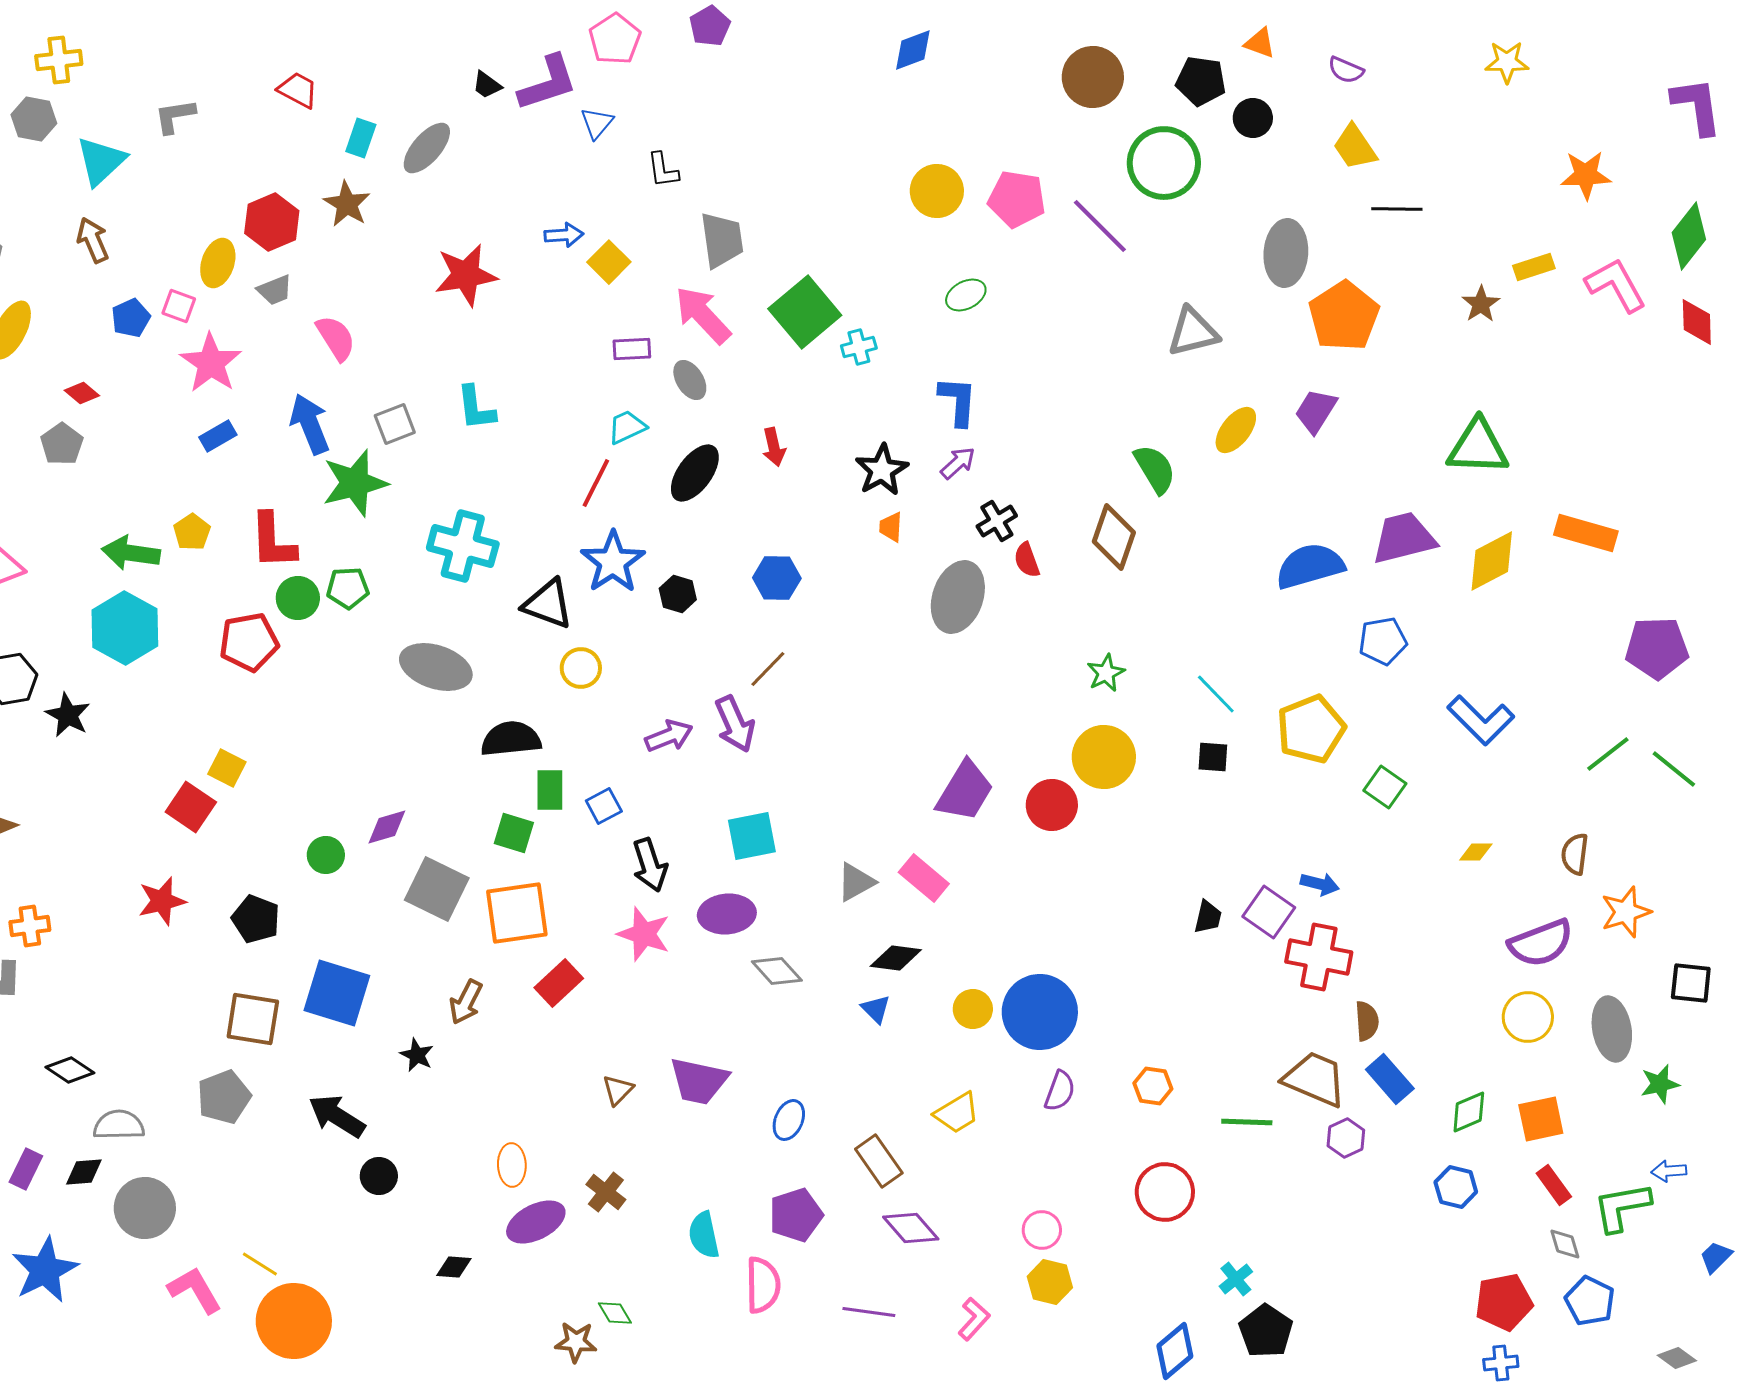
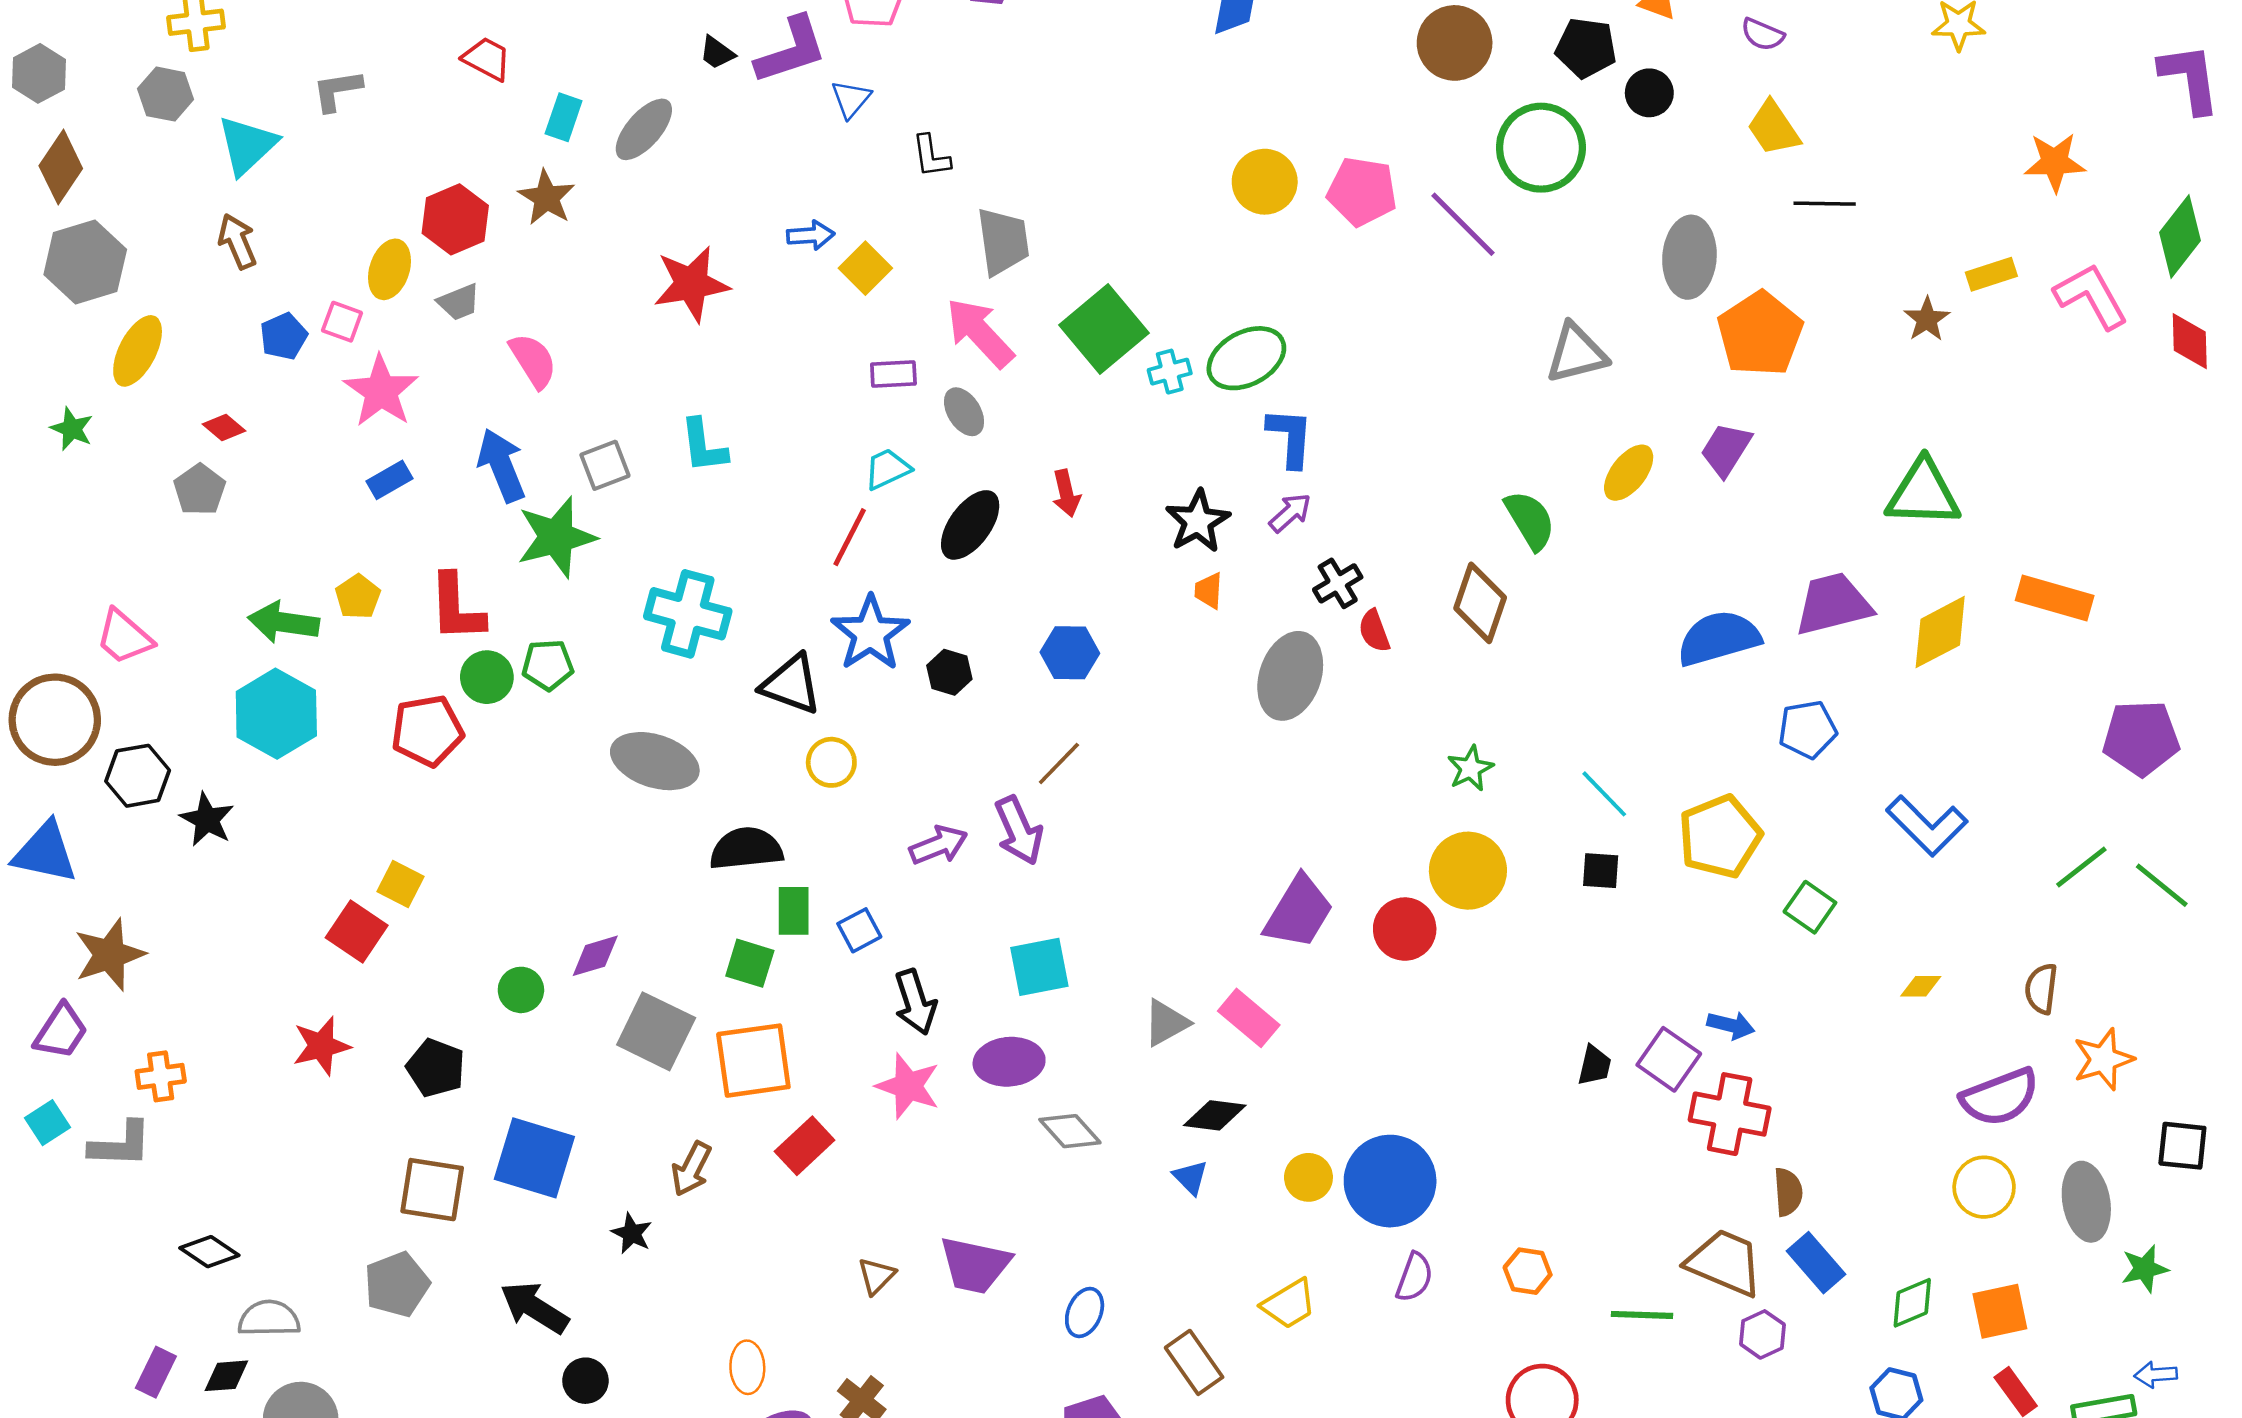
green ellipse: (966, 295) -> (1246, 358), moved, size x1.6

